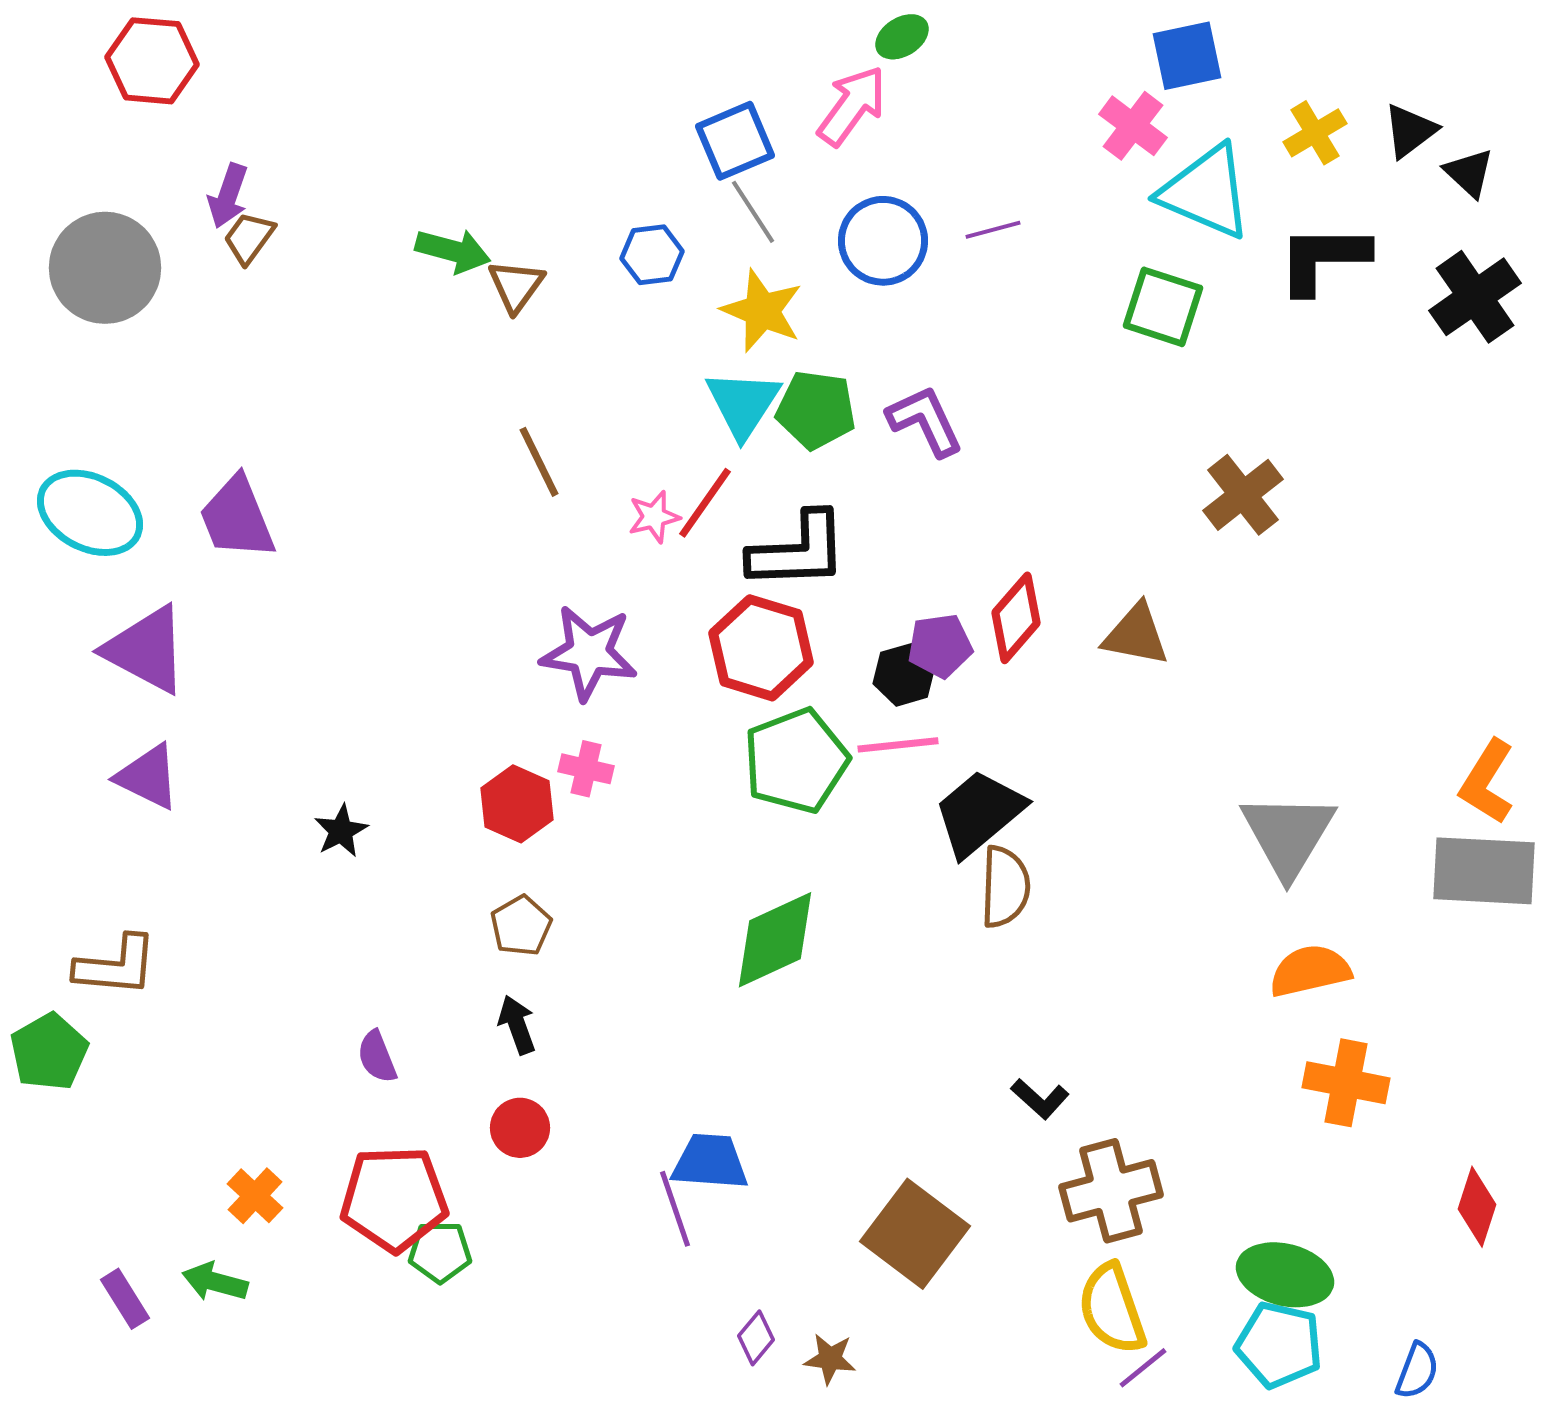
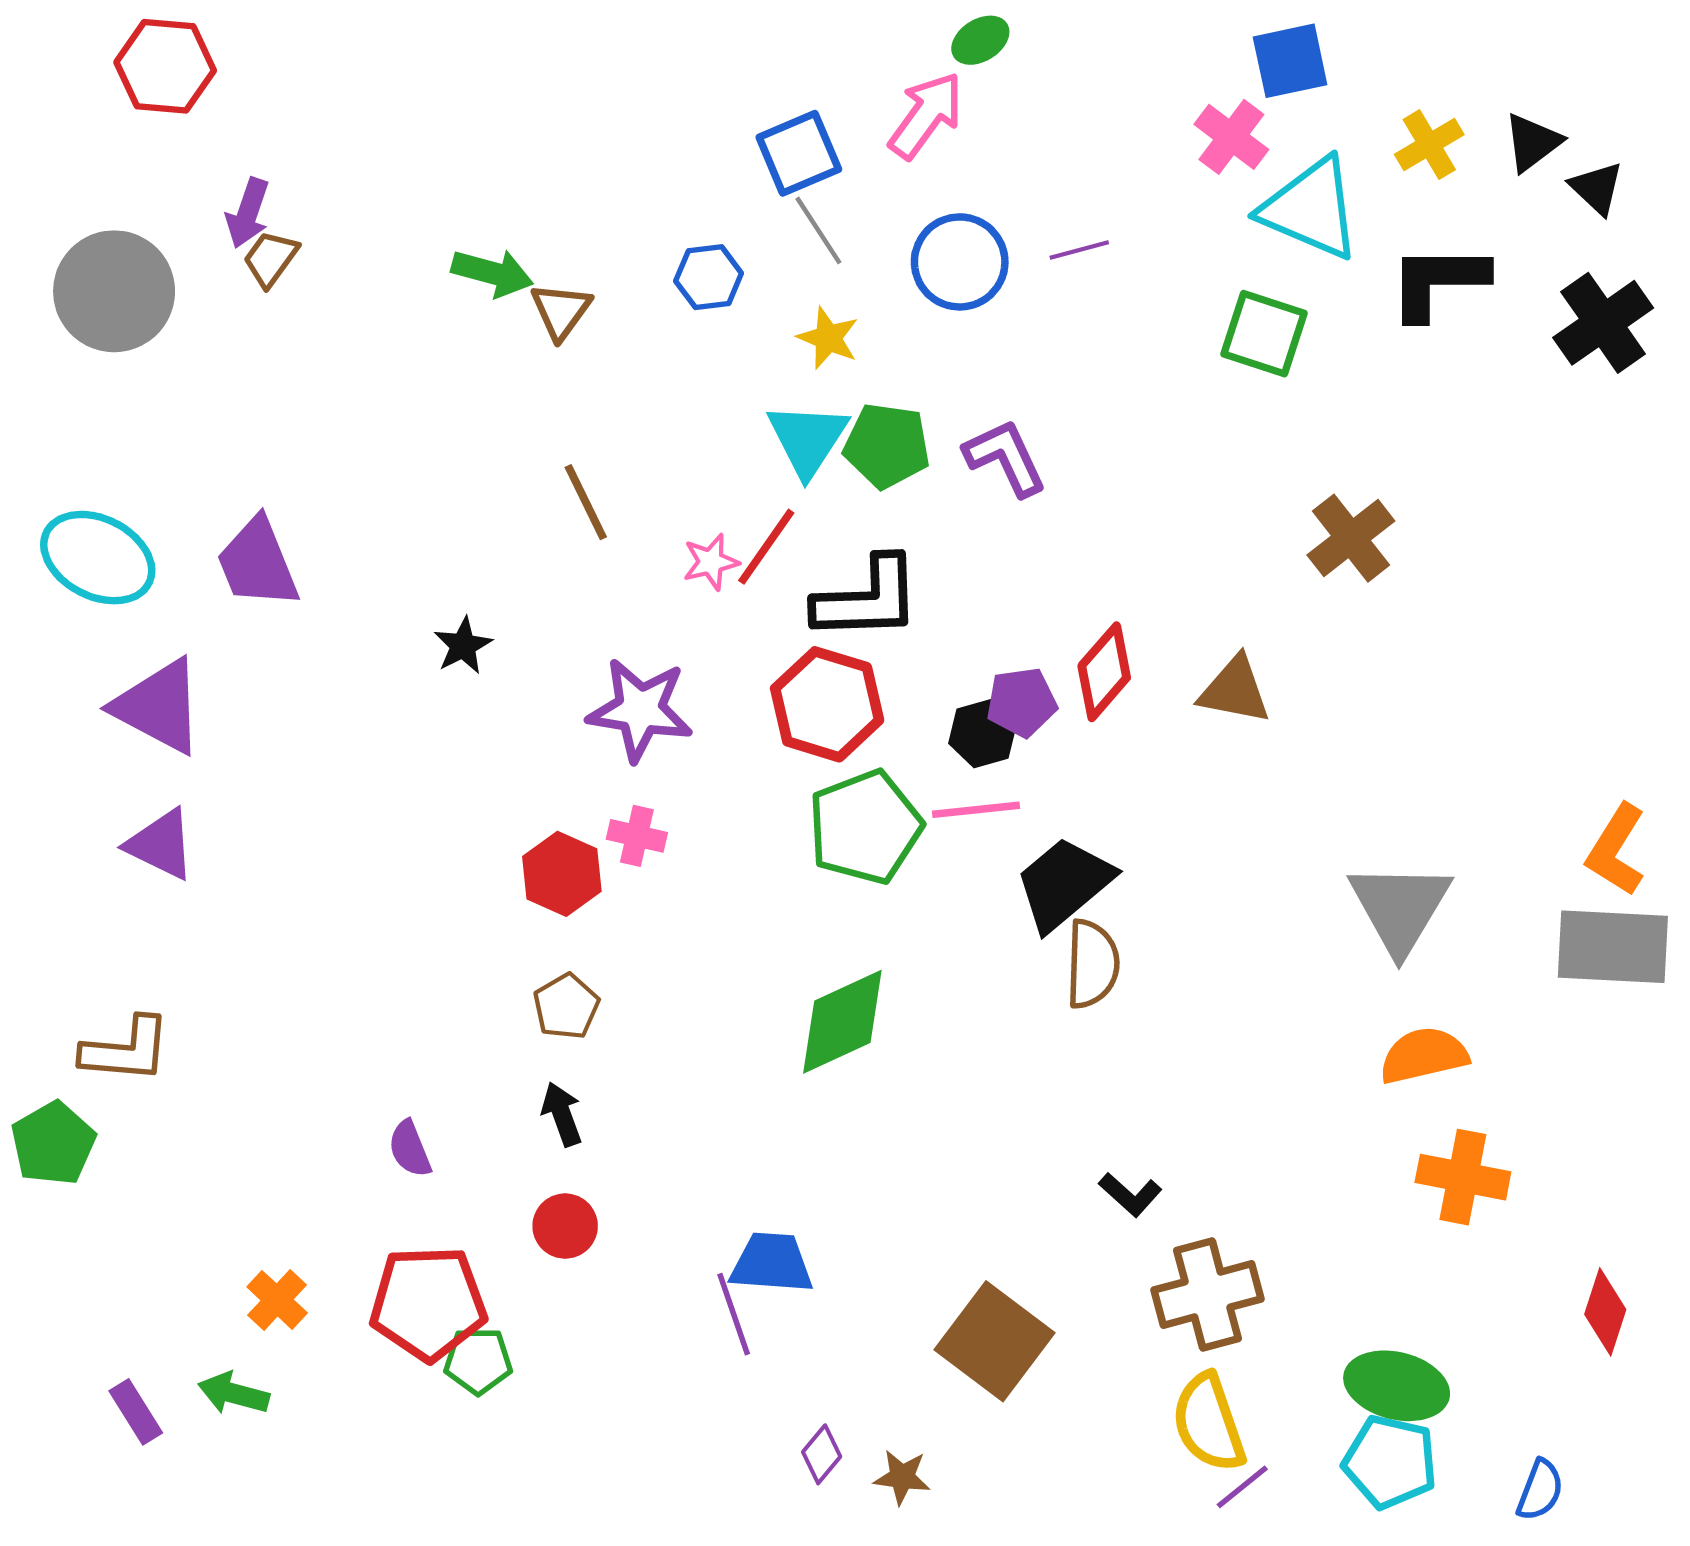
yellow star: (762, 311) -> (828, 338), size x0.7
black star: (341, 831) -> (463, 646), moved

